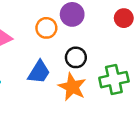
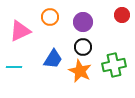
purple circle: (72, 14) -> (83, 22), moved
orange circle: (46, 28) -> (50, 17), moved

